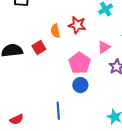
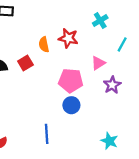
pink pentagon: (80, 63) -> (71, 81), turned -30

